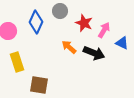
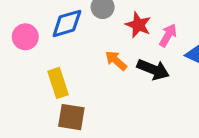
blue diamond: (36, 22) -> (67, 23), turned 50
yellow rectangle: (17, 62) -> (58, 83), moved

